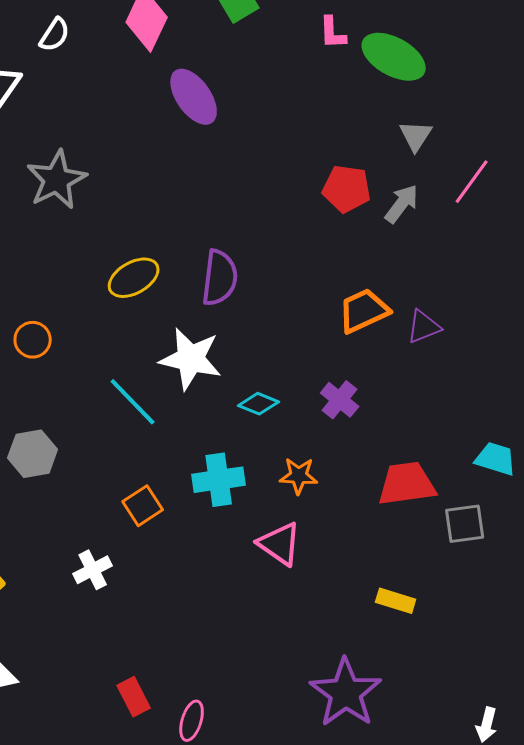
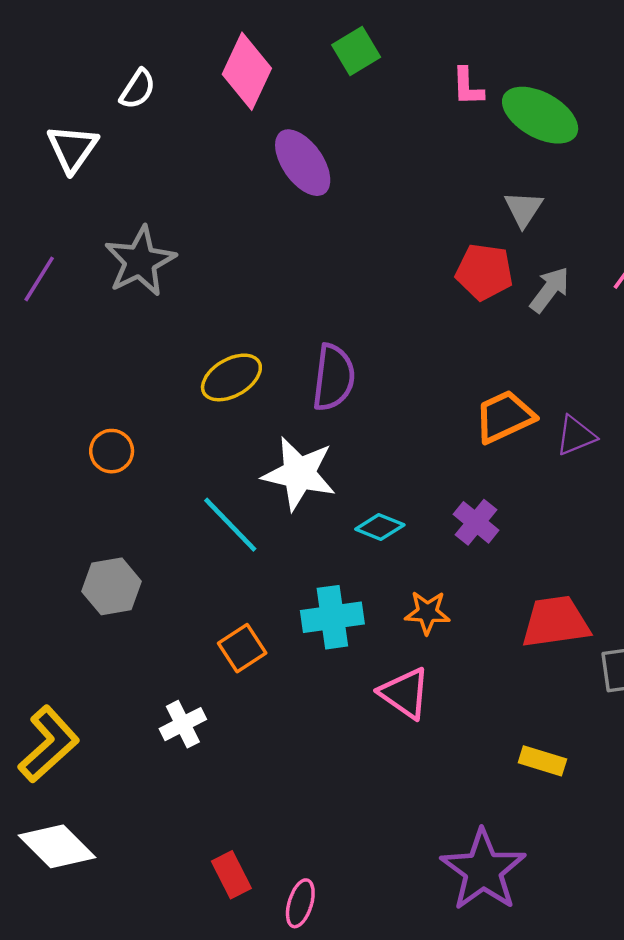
gray triangle: (416, 136) -> (523, 209), moved

